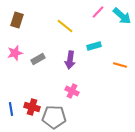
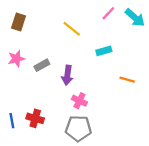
purple arrow: (70, 60) -> (67, 75), moved
orange line: (120, 65) -> (127, 80), moved
gray pentagon: (54, 117) -> (78, 128), moved

